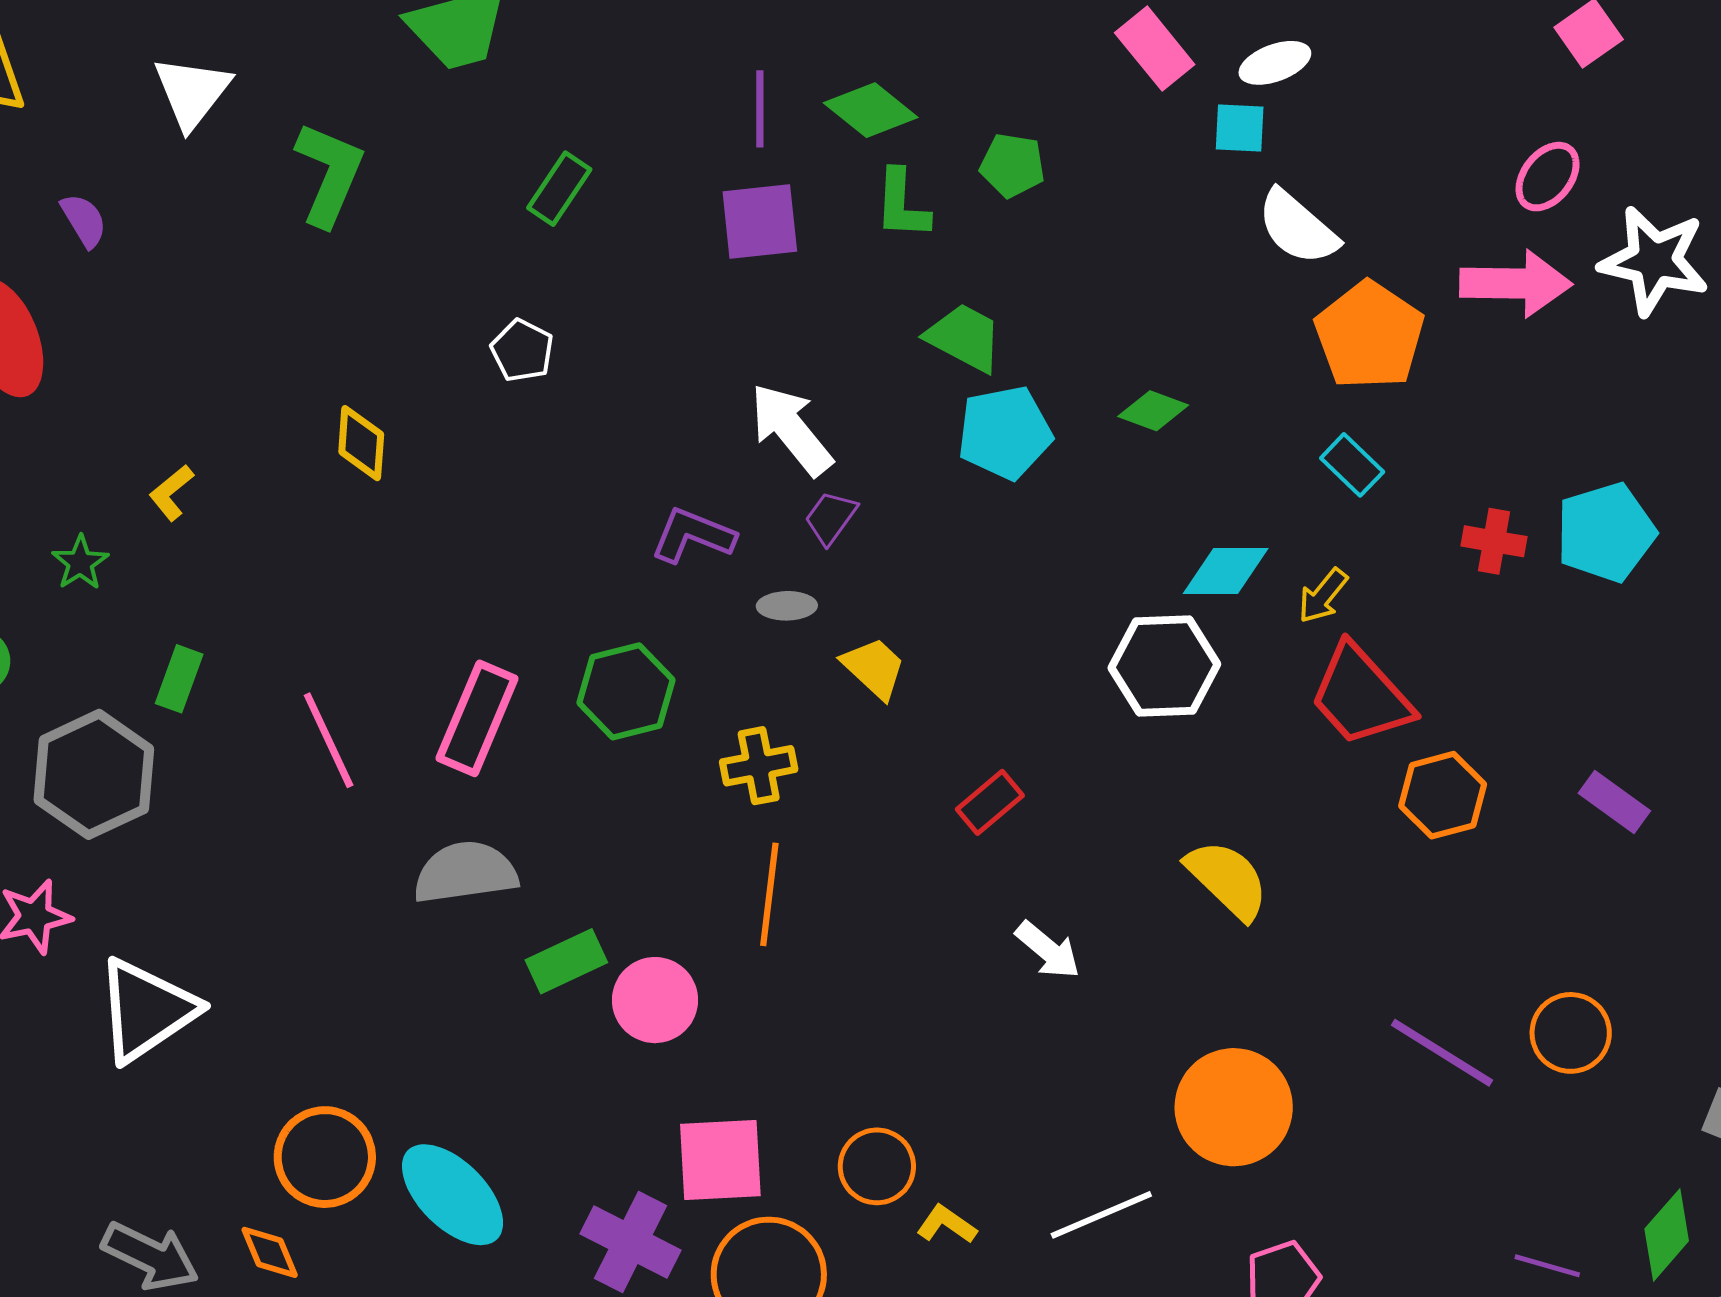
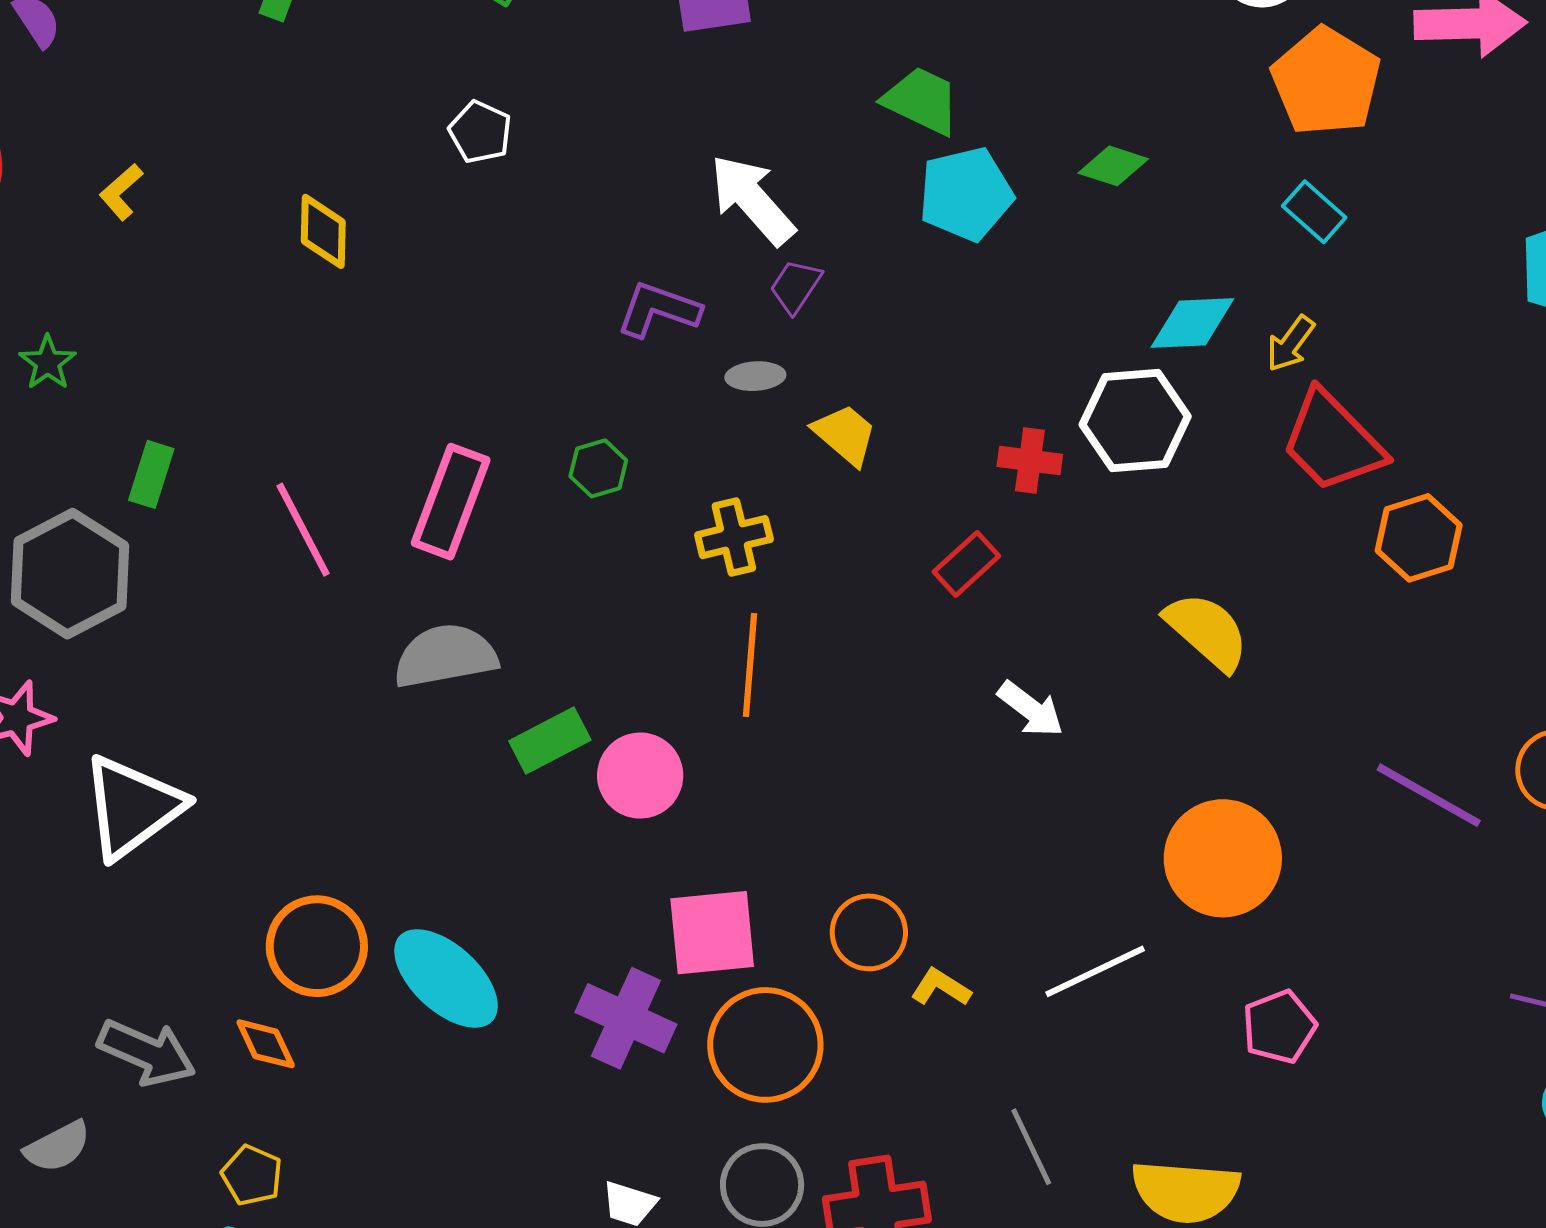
yellow L-shape: (171, 493) -> (121, 192), moved
red cross: (1494, 541) -> (1030, 460), moved
green hexagon: (626, 691) -> (598, 468), size x0.6

